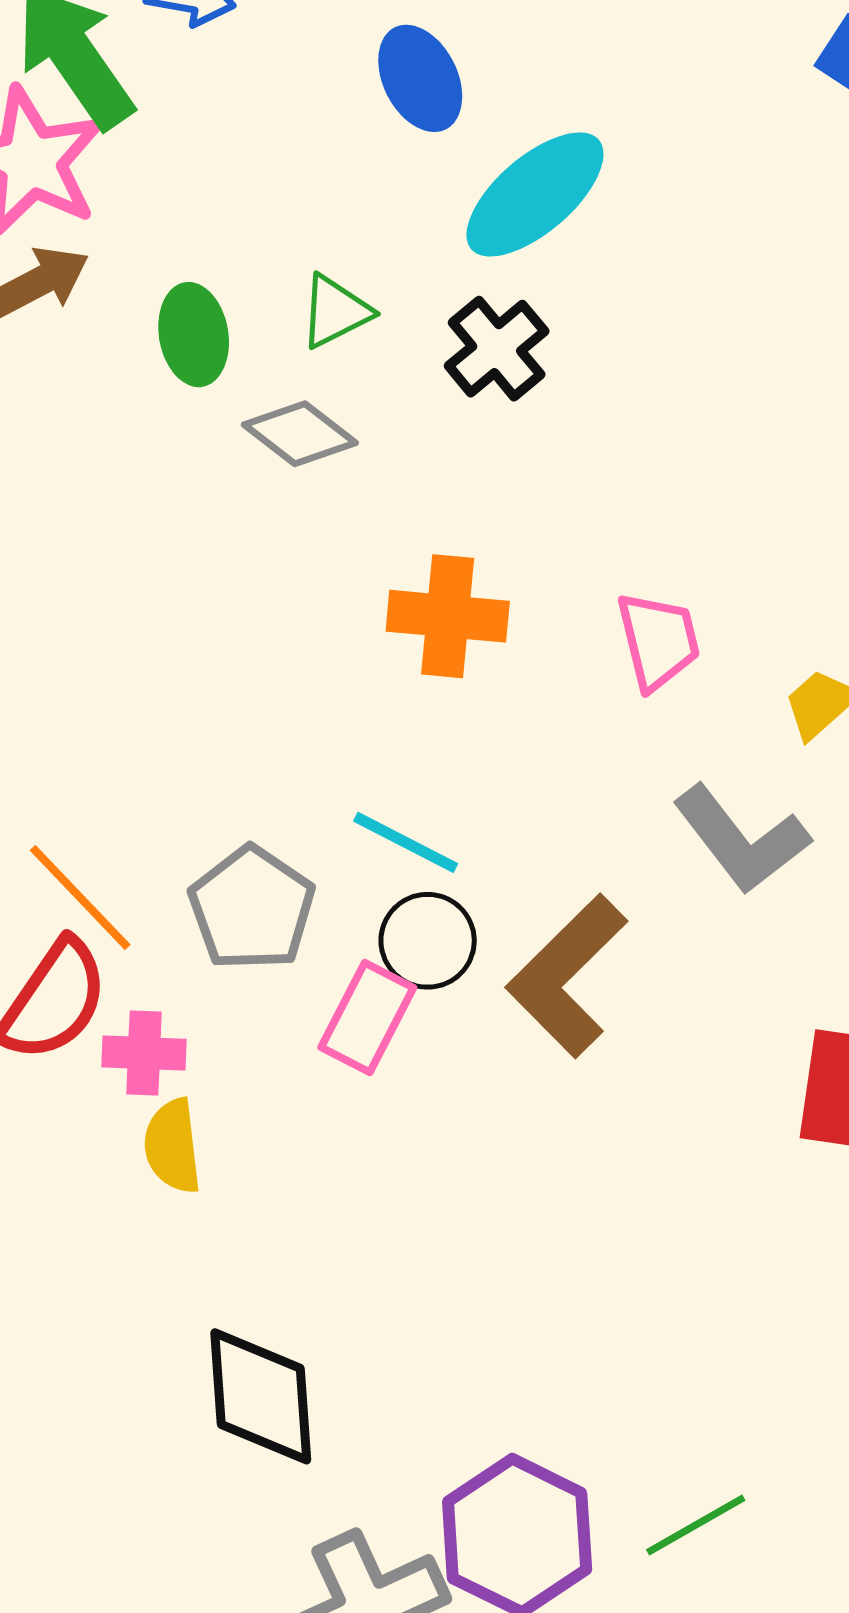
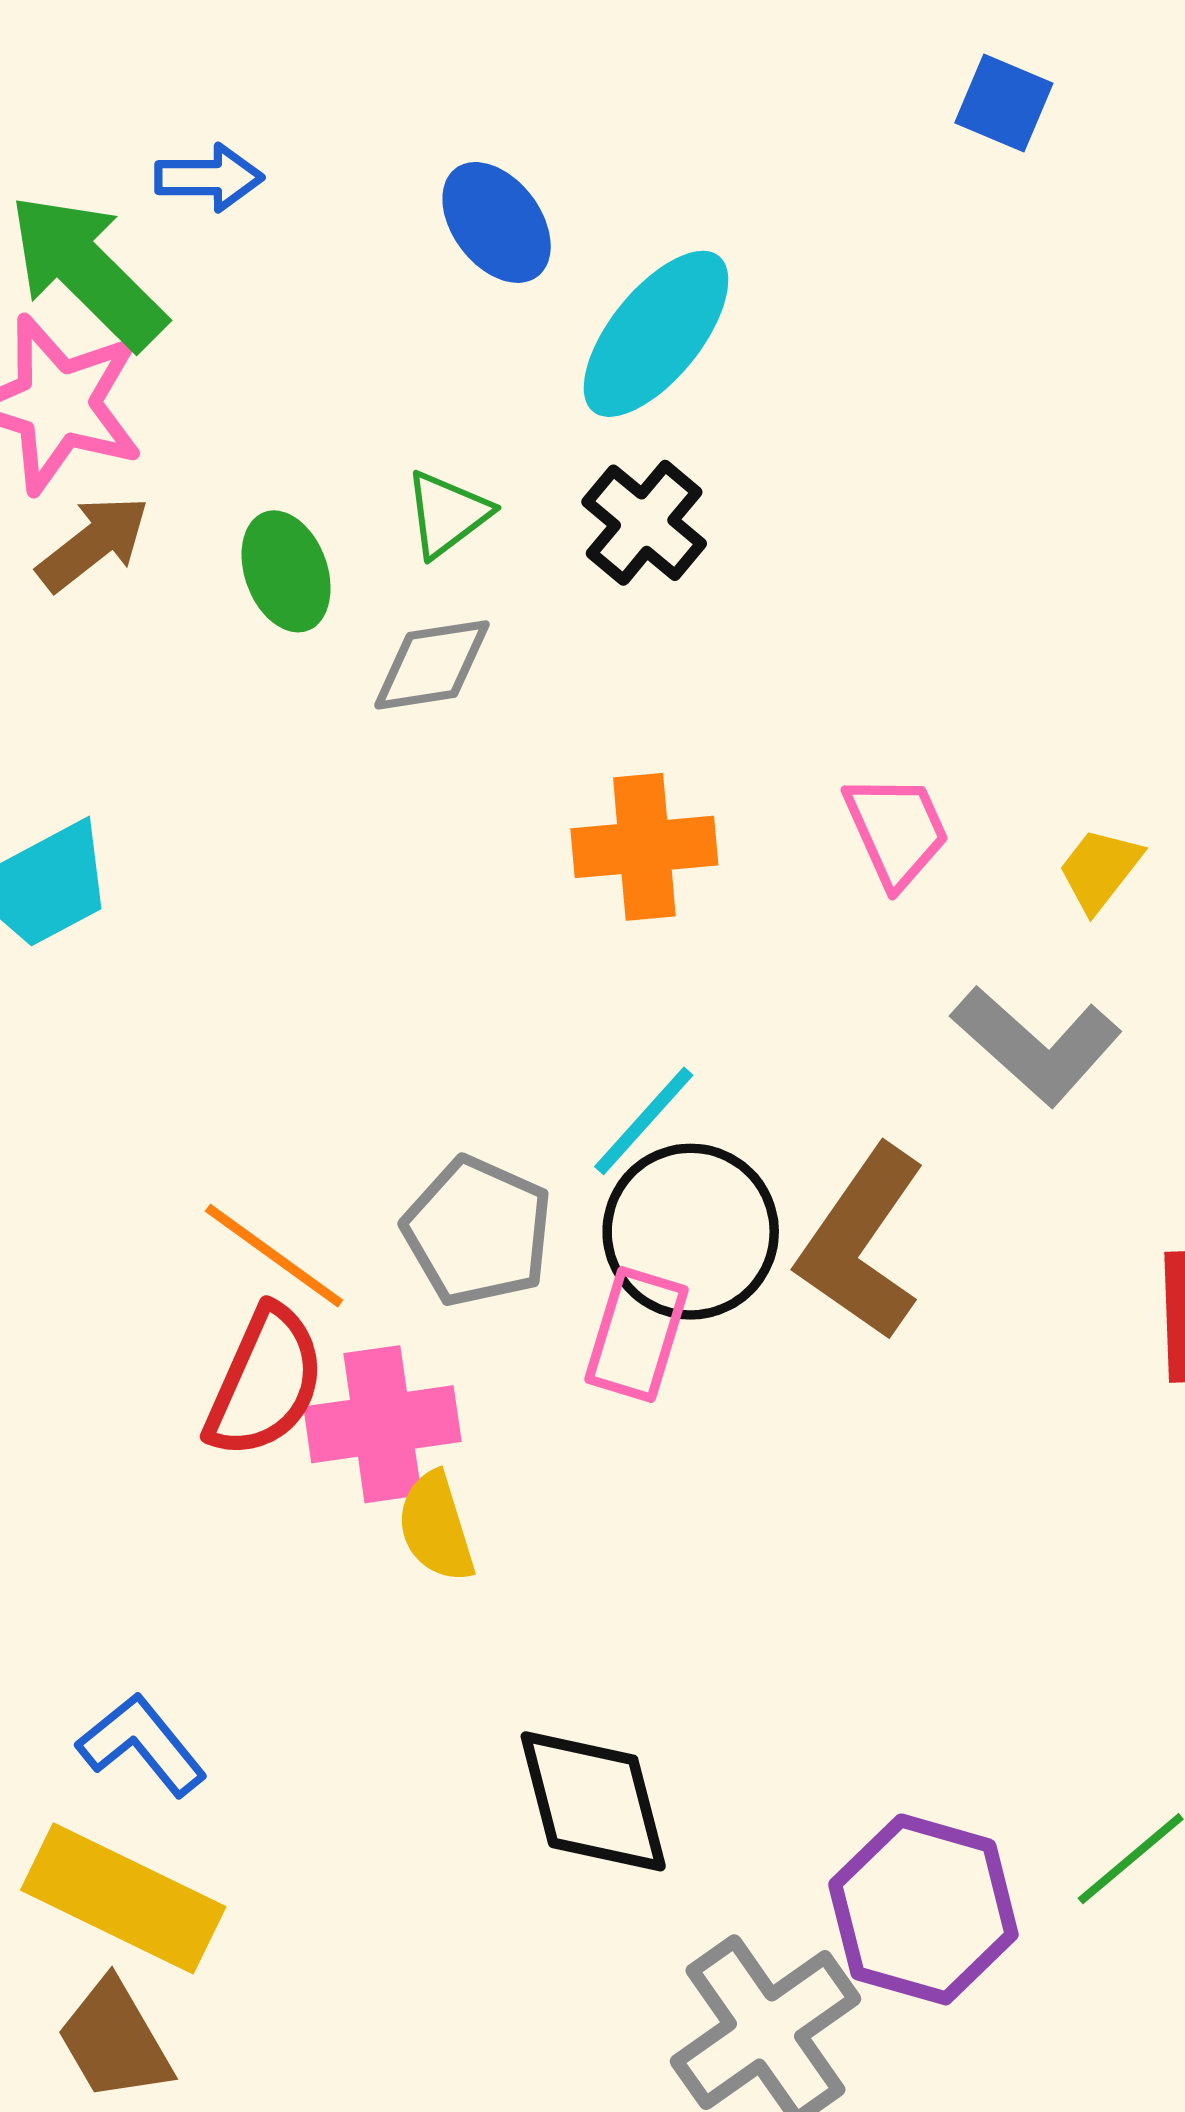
gray diamond: (300, 434) -> (432, 665), turned -36
cyan line: (406, 842) -> (644, 1121), turned -65
black circle: (428, 941) -> (691, 1232), size x1.5
pink cross: (144, 1053) -> (382, 1424), size x1.5

